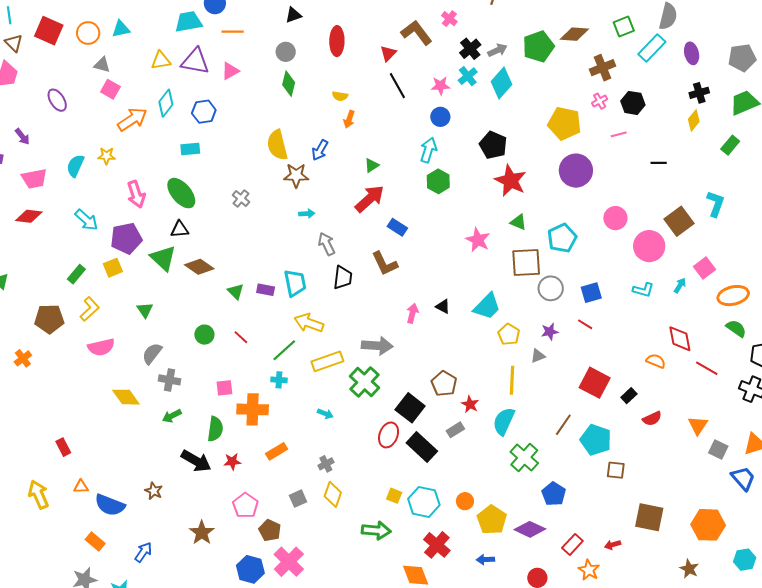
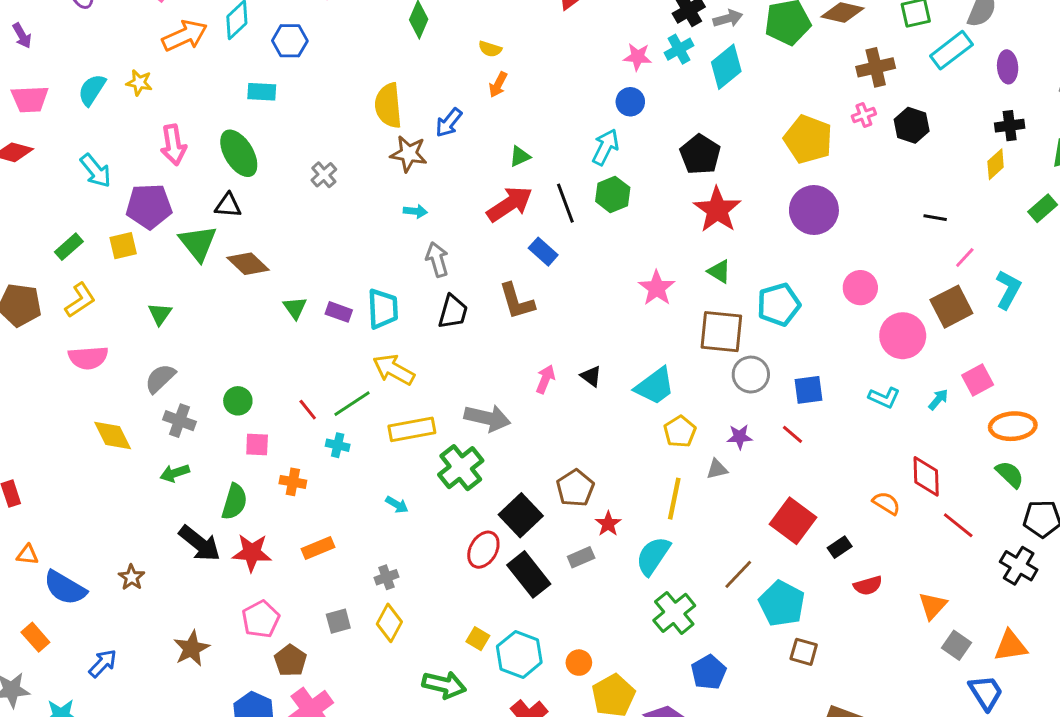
black line: (397, 86) -> (565, 203), moved
pink line: (619, 134) -> (965, 258), moved, turned -42
green circle: (204, 335) -> (238, 401), moved
red line: (241, 337) -> (308, 410), moved
orange cross: (253, 409) -> (293, 482), size x0.6
red star: (232, 462) -> (252, 553), size x1.5

